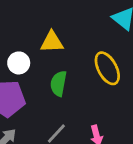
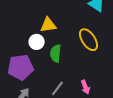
white circle: (19, 63) -> (37, 42), moved

